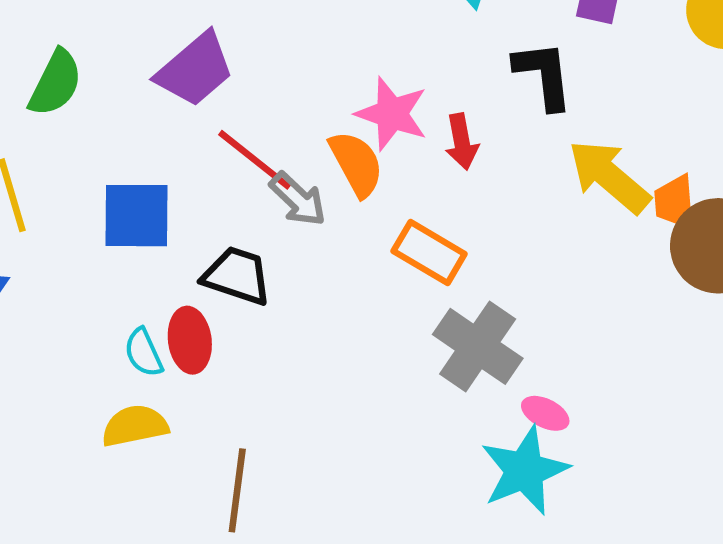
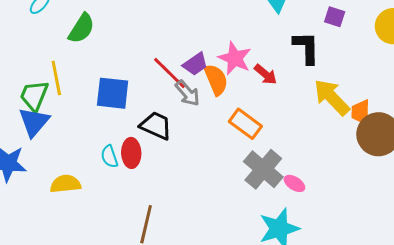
purple trapezoid: (195, 70) -> (195, 64), moved, size x0.7
red arrow: (462, 142) -> (266, 74), turned -45
pink ellipse: (545, 413) -> (294, 183), moved
yellow semicircle: (135, 426) -> (65, 184), moved

